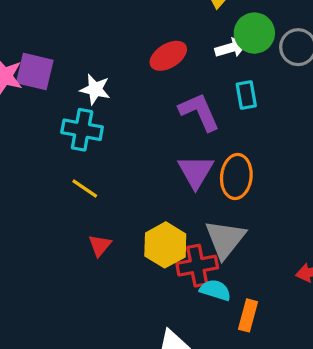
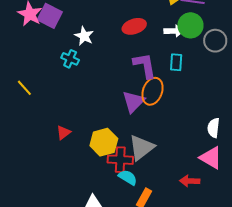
cyan cross: (82, 130) -> (70, 59), size x0.7
orange ellipse: (236, 176) -> (152, 91), moved
yellow line: (85, 189) -> (24, 88), moved

